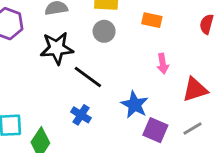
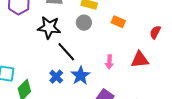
pink arrow: (163, 64) -> (109, 62), moved
red triangle: (195, 90) -> (140, 60), moved
blue star: (135, 105) -> (81, 76), moved

